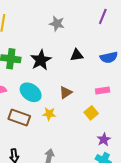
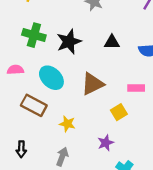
brown triangle: (66, 92) -> (92, 84), size x1.5
yellow star: (49, 114) -> (67, 124), moved
purple star: (104, 140) -> (106, 143), moved

